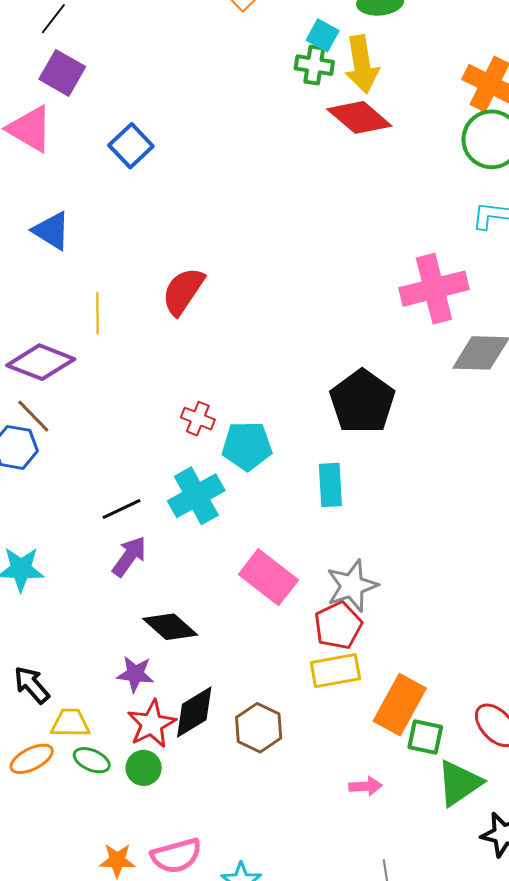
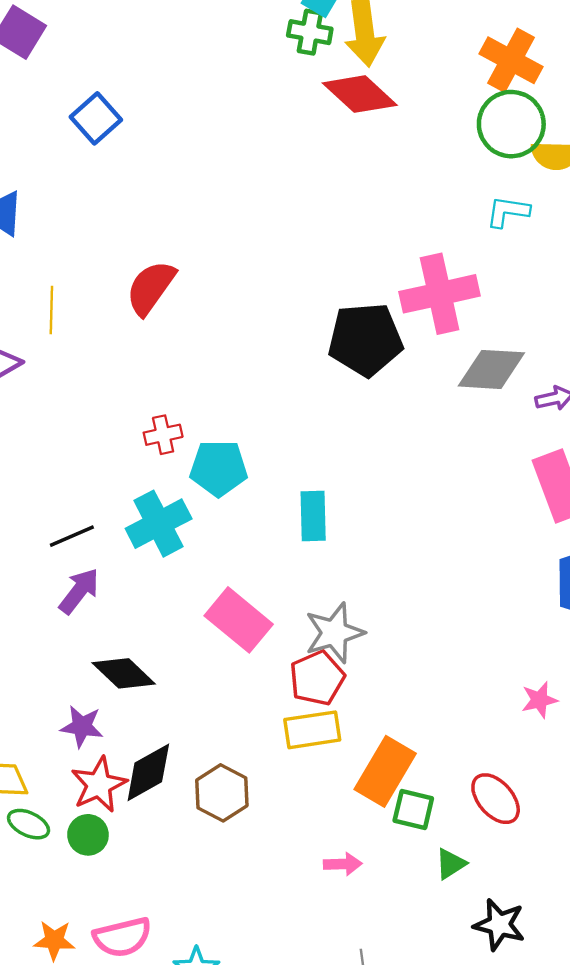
black pentagon: (362, 402) -> (365, 340), moved, turned 30
red cross: (198, 419) -> (163, 435), turned -36
green triangle: (459, 783) -> (451, 864), size x0.6

